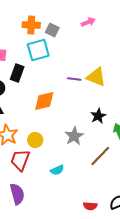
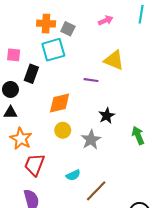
yellow triangle: (96, 77) -> (114, 60), moved
black star: (98, 116) -> (107, 116), moved
yellow circle: (35, 140) -> (63, 130), moved
brown line: (100, 156) -> (96, 191), moved

